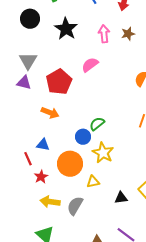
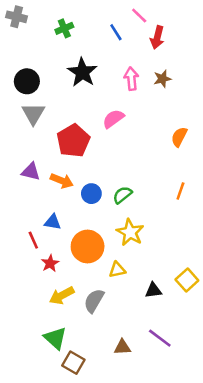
black circle: (30, 19) -> (27, 81), moved
purple triangle: (24, 83) -> (31, 172), moved
blue circle: (83, 137) -> (91, 194), moved
yellow arrow: (50, 202) -> (62, 296), turned -36

